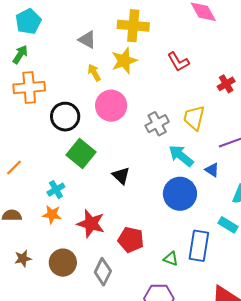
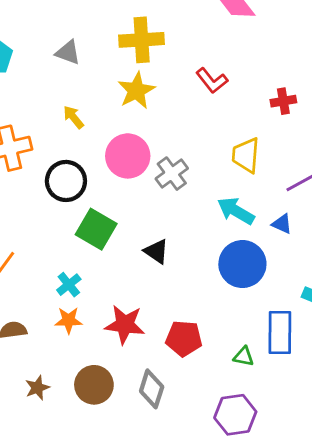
gray triangle: (87, 40) -> (68, 52), moved
yellow arrow: (94, 73) -> (73, 117), moved
red cross: (226, 84) -> (283, 101), turned 30
gray cross: (157, 124) -> (172, 174), moved

